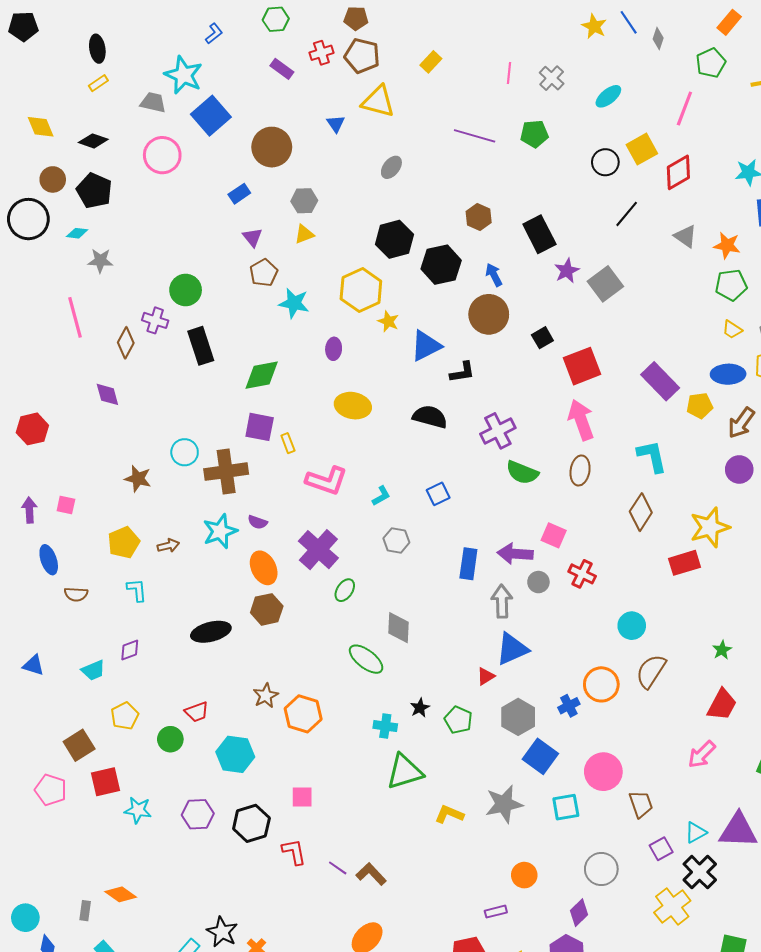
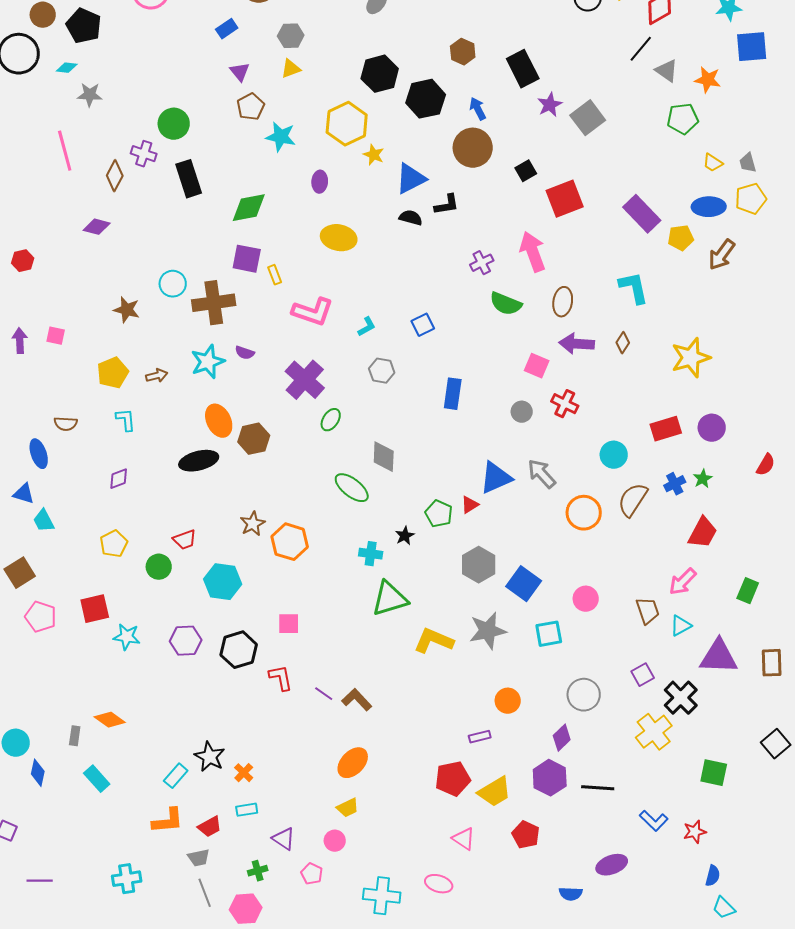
black line: (627, 214) -> (641, 49), moved
green pentagon: (731, 285) -> (683, 119), moved
purple diamond: (107, 394) -> (97, 227), turned -60
black semicircle: (430, 417) -> (411, 218), moved, size x0.7
pink arrow: (581, 420) -> (533, 252), moved
red hexagon: (32, 429) -> (23, 261), size x0.7
purple cross: (498, 431) -> (482, 263), size x0.7
purple circle: (739, 469) -> (712, 428), moved
brown diamond: (641, 512) -> (623, 343), size x0.6
purple arrow: (515, 554) -> (577, 344), moved
blue ellipse: (49, 560) -> (39, 454), moved
red rectangle: (684, 563) -> (666, 429), moved
orange ellipse: (264, 568) -> (219, 421), moved
gray arrow: (502, 601) -> (542, 474), moved, turned -40
cyan trapezoid: (93, 670) -> (44, 521), moved, turned 85
blue cross: (569, 706) -> (675, 484), moved
gray hexagon: (518, 717) -> (479, 565), moved
green pentagon: (458, 720) -> (439, 514), moved
brown square: (79, 745) -> (20, 573), moved
pink circle: (603, 772) -> (586, 599), size x0.7
brown trapezoid: (641, 804) -> (648, 611), moved
yellow L-shape: (449, 814) -> (434, 641), size x1.4
cyan triangle: (696, 832) -> (681, 626), moved

